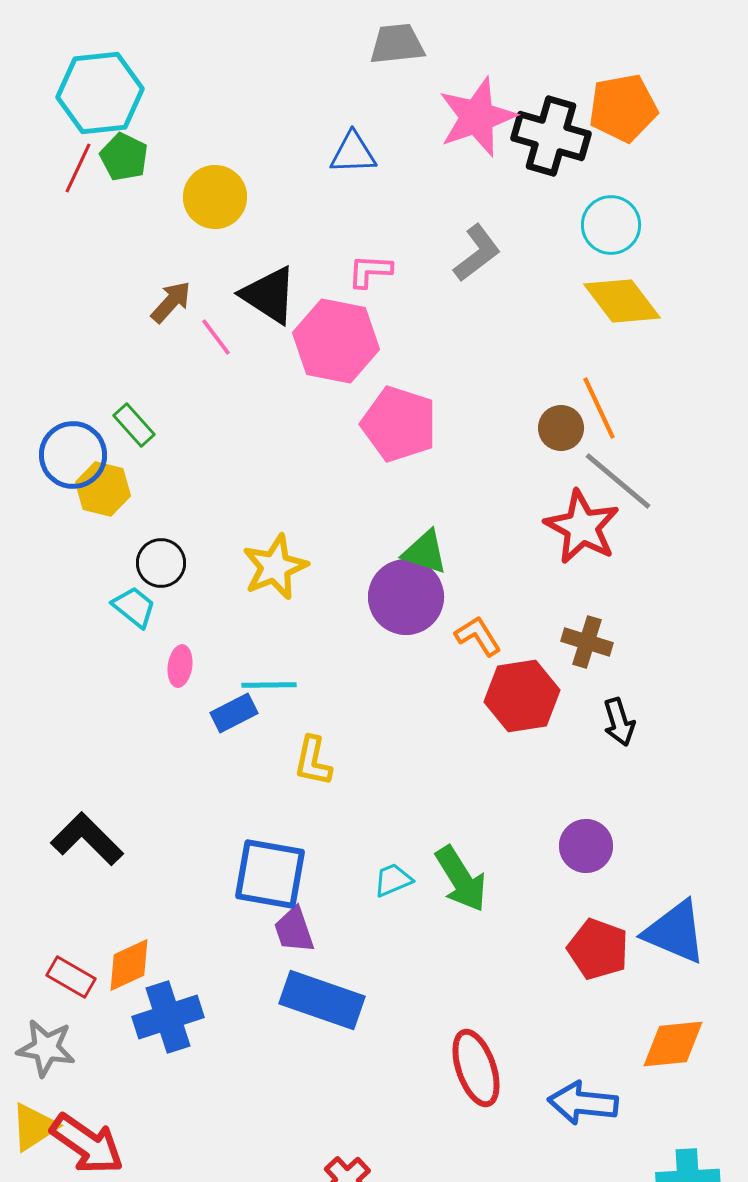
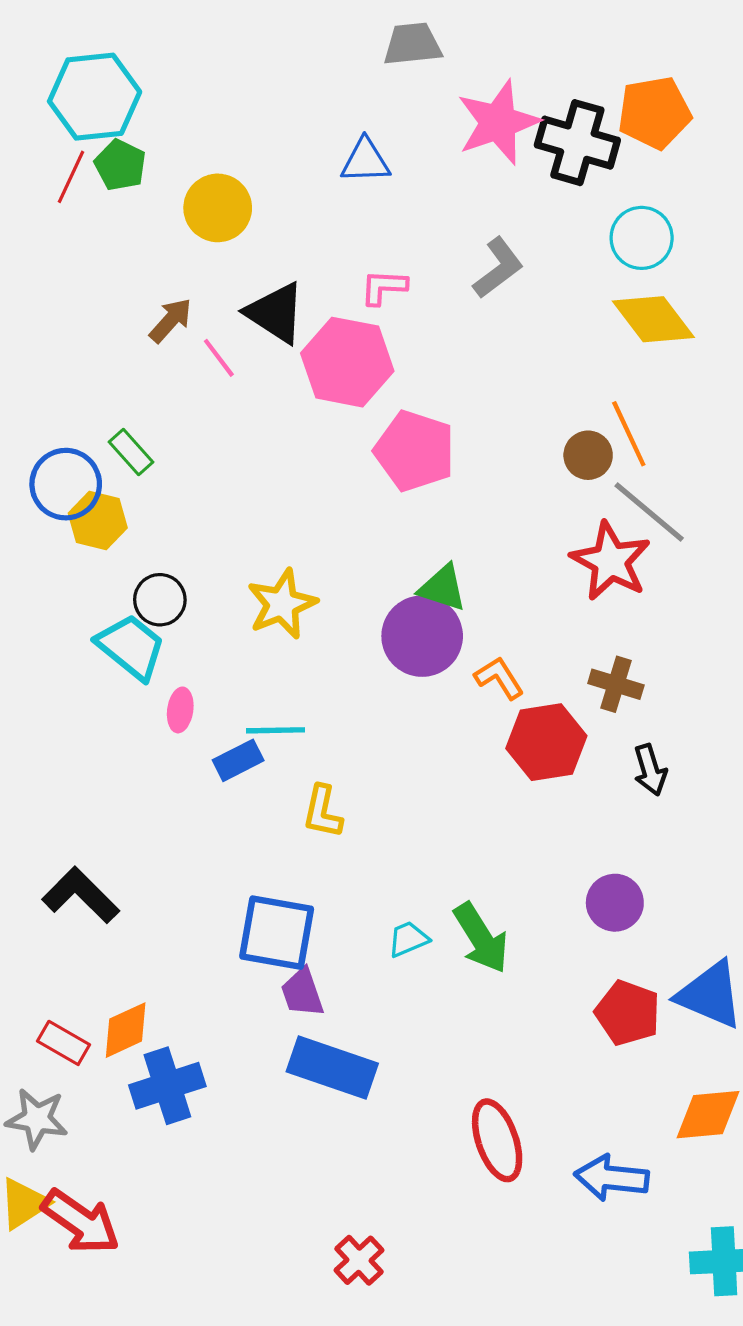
cyan trapezoid: (134, 607) -> (131, 647), size x1.5

